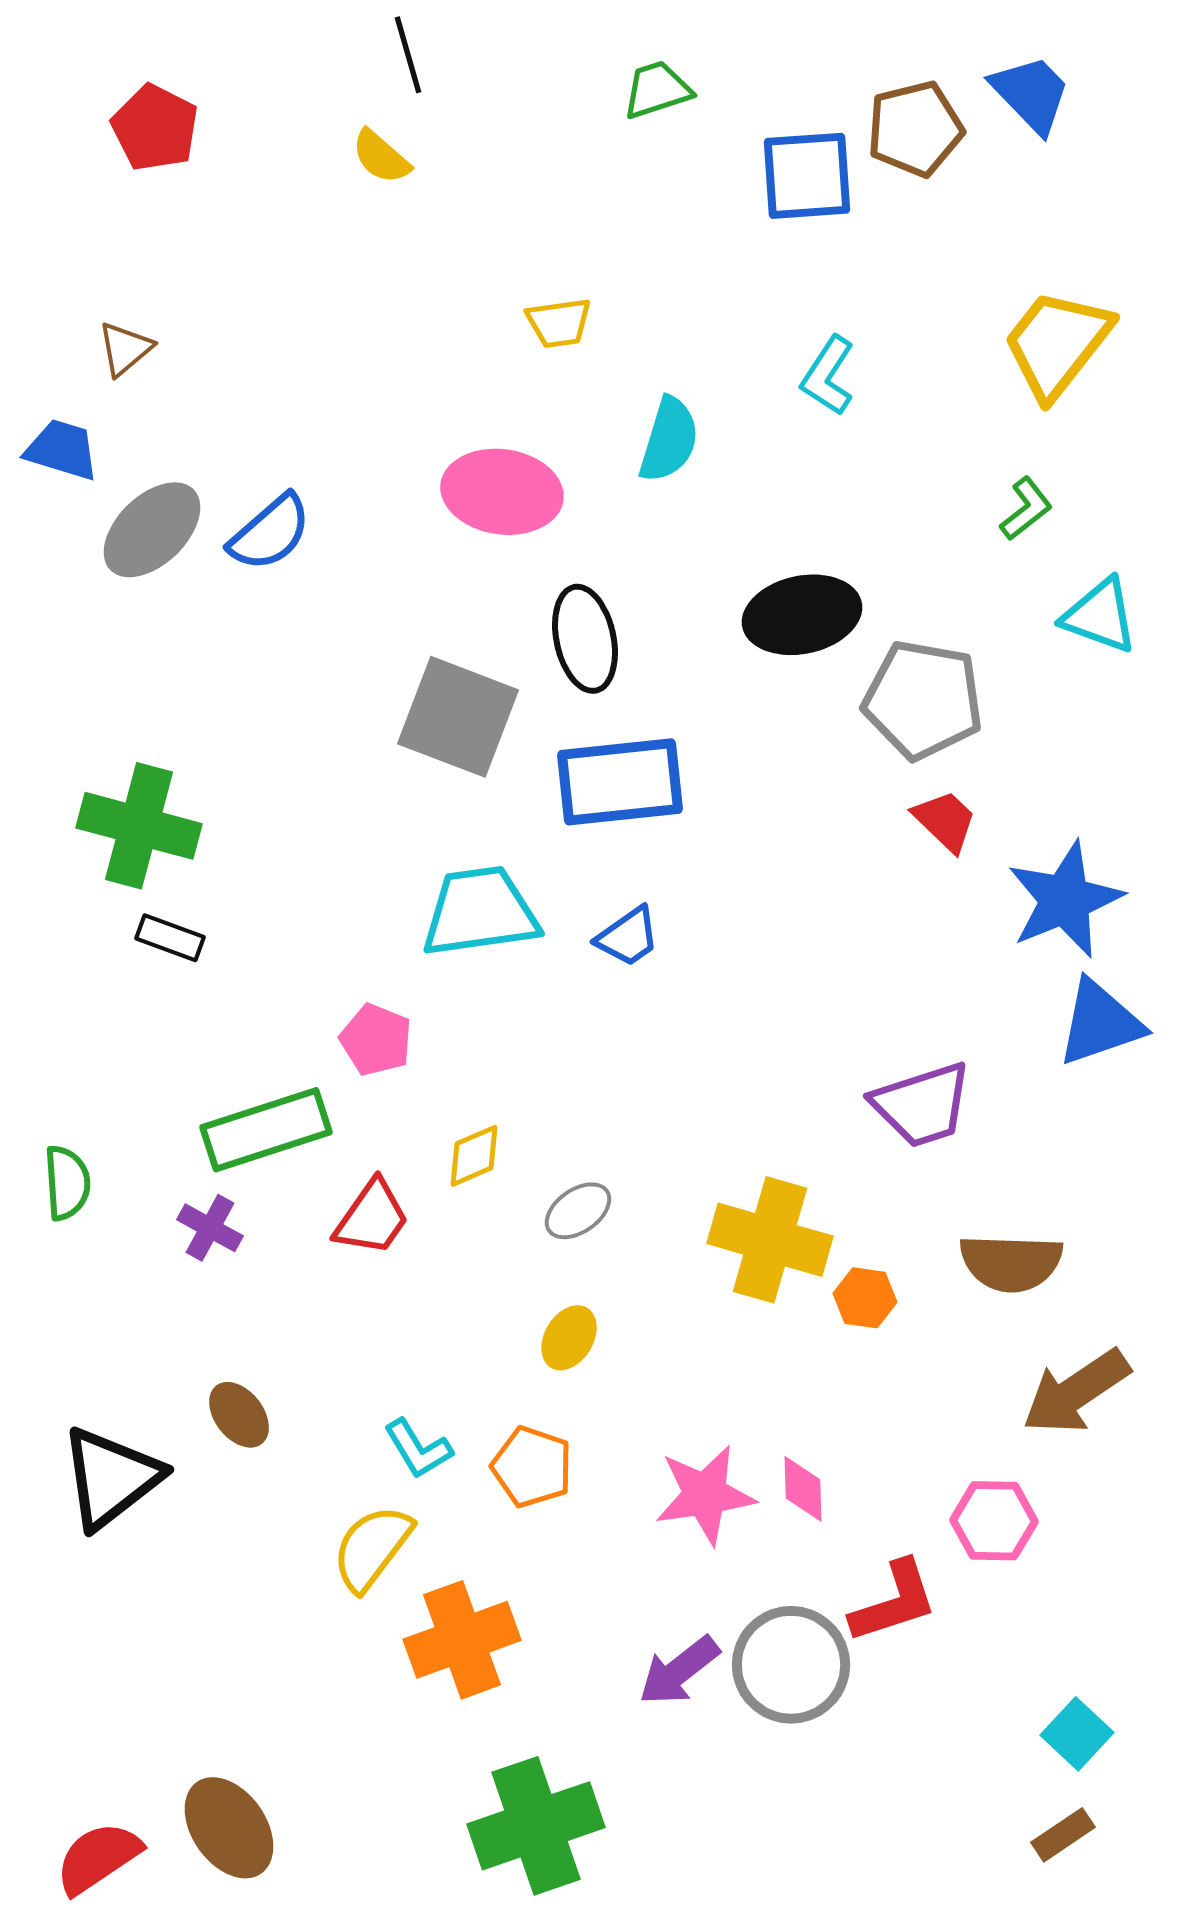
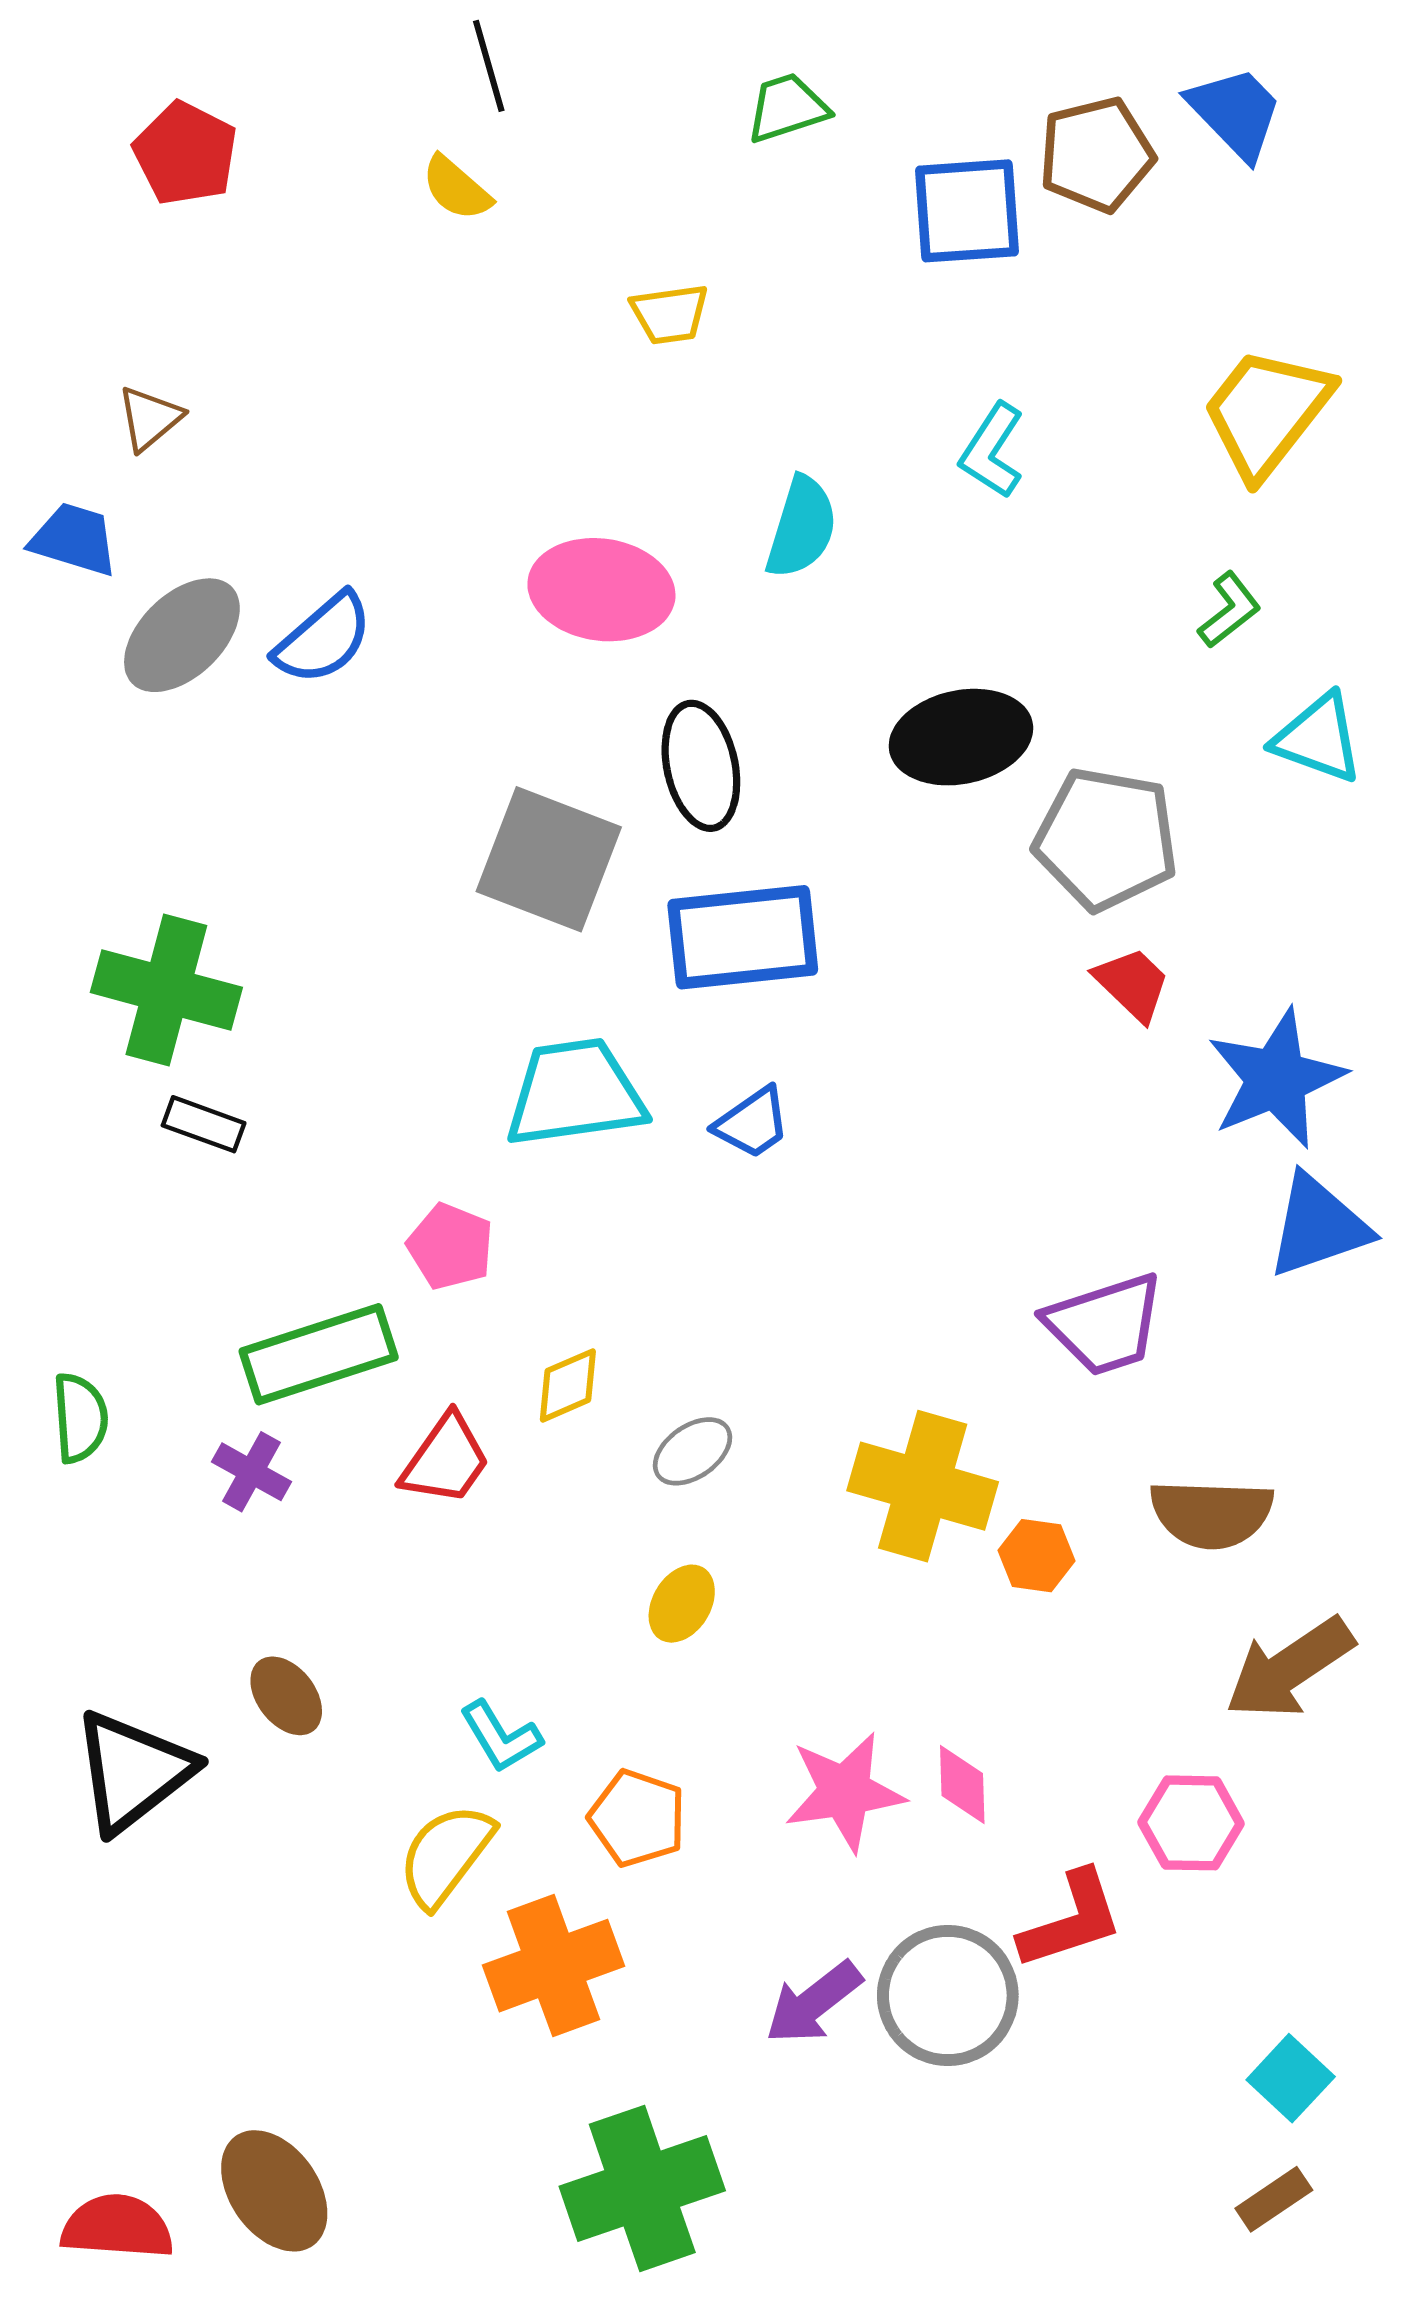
yellow trapezoid: (559, 323) -> (670, 314), moved
orange pentagon: (532, 1467) -> (637, 1818), moved
red semicircle: (98, 1858) -> (117, 2227), turned 38

